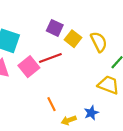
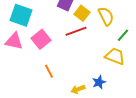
red line: (50, 58) -> (76, 31), moved
orange line: (52, 104) -> (49, 71), moved

